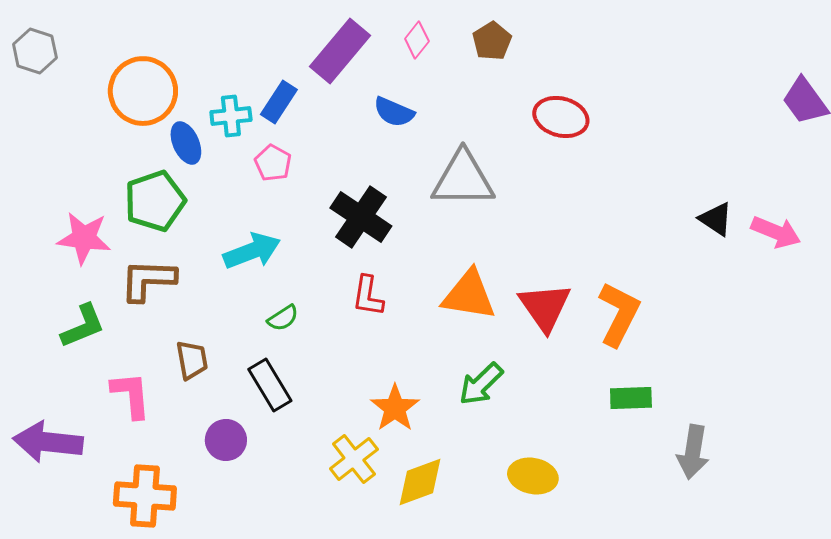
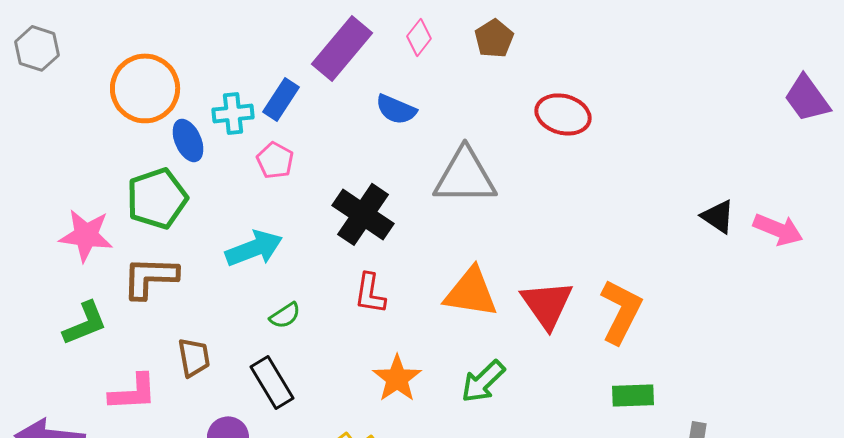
pink L-shape: (131, 395) -> (133, 392), turned 92
orange star: (395, 408) -> (397, 378), moved

